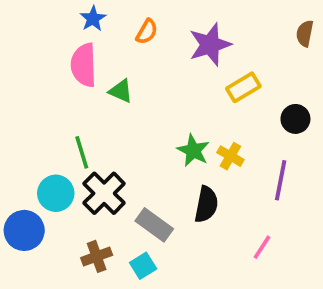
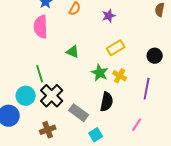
purple star: (210, 45) -> (109, 16), size x0.6
yellow rectangle: (243, 87) -> (116, 48), moved
green triangle: (121, 91) -> (73, 52), moved
cyan square: (143, 266) -> (96, 135), moved

